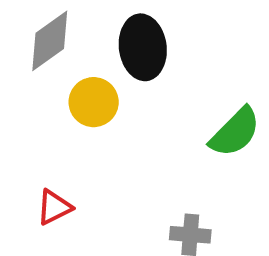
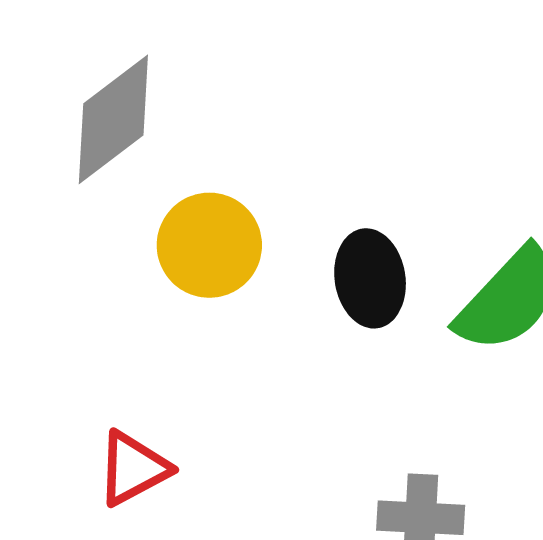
black ellipse: (143, 47) -> (370, 278), moved, size x0.7

